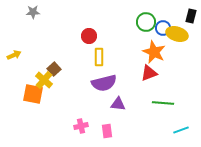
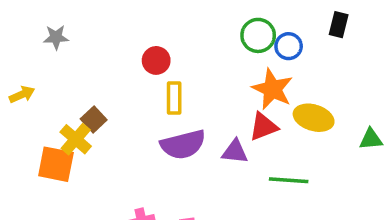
gray star: (33, 12) -> (56, 37), moved
yellow ellipse: (177, 34) -> (314, 118), moved
purple triangle: (118, 104) -> (235, 152), moved

